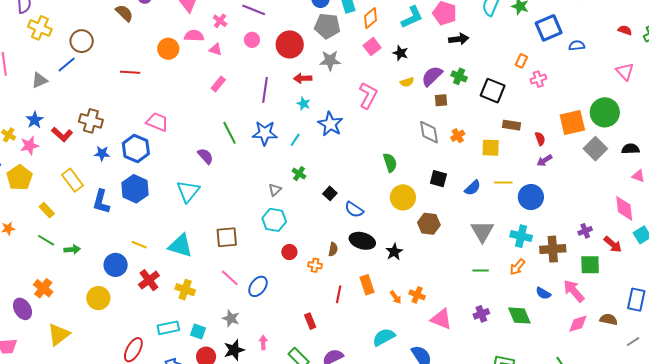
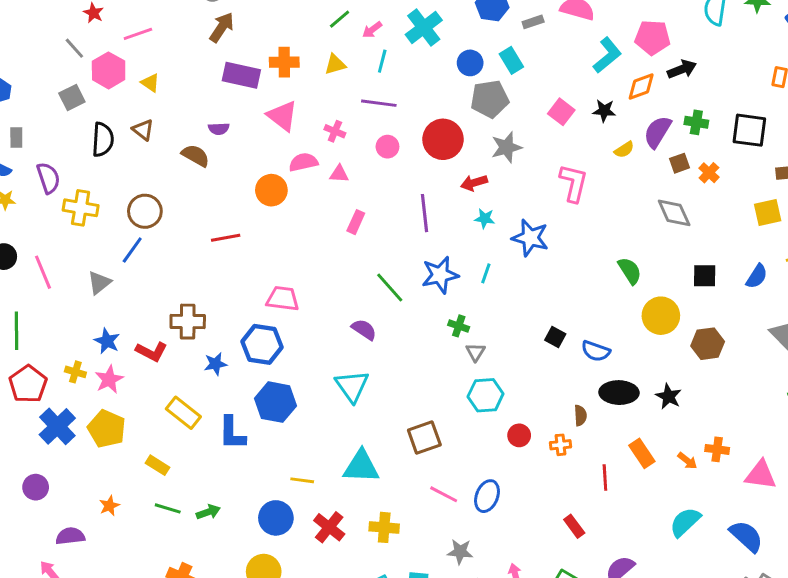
orange diamond: (371, 18) -> (641, 86), moved, turned 35
orange cross: (458, 136) -> (709, 173), moved
green cross: (299, 174) -> (459, 326), moved

